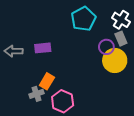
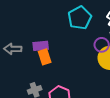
orange rectangle: (47, 81) -> (45, 57), moved, turned -49

